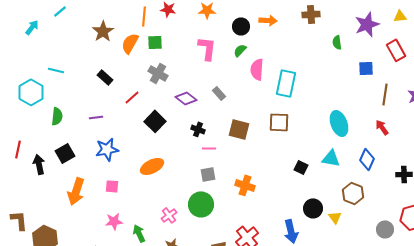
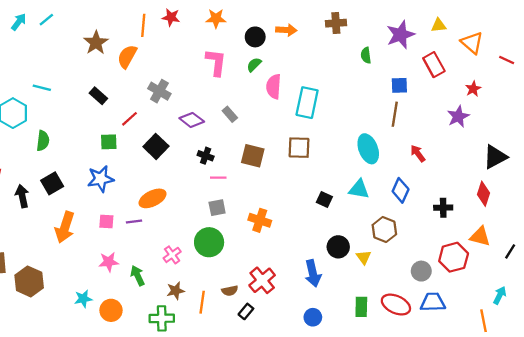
cyan arrow: (32, 27) -> (19, 22), moved
green square: (155, 42) -> (109, 142), moved
brown line: (385, 94) -> (395, 114), moved
purple line: (96, 117) -> (134, 221), moved

